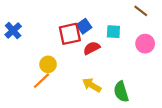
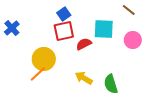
blue square: (84, 26) -> (64, 14), moved
cyan square: (113, 32) -> (104, 29), size x1.5
yellow circle: (48, 64) -> (44, 59), size x1.5

